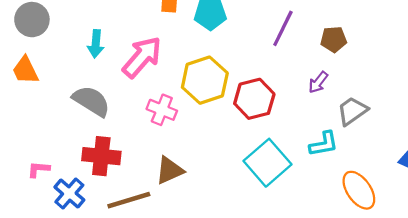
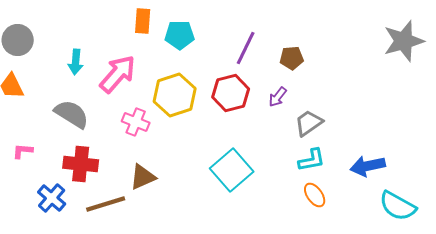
red hexagon: (254, 99) -> (231, 93), moved
cyan L-shape: (324, 144) -> (312, 160), moved
pink L-shape: (39, 169) -> (23, 151), moved
orange ellipse: (359, 190) -> (315, 195), size x0.7

